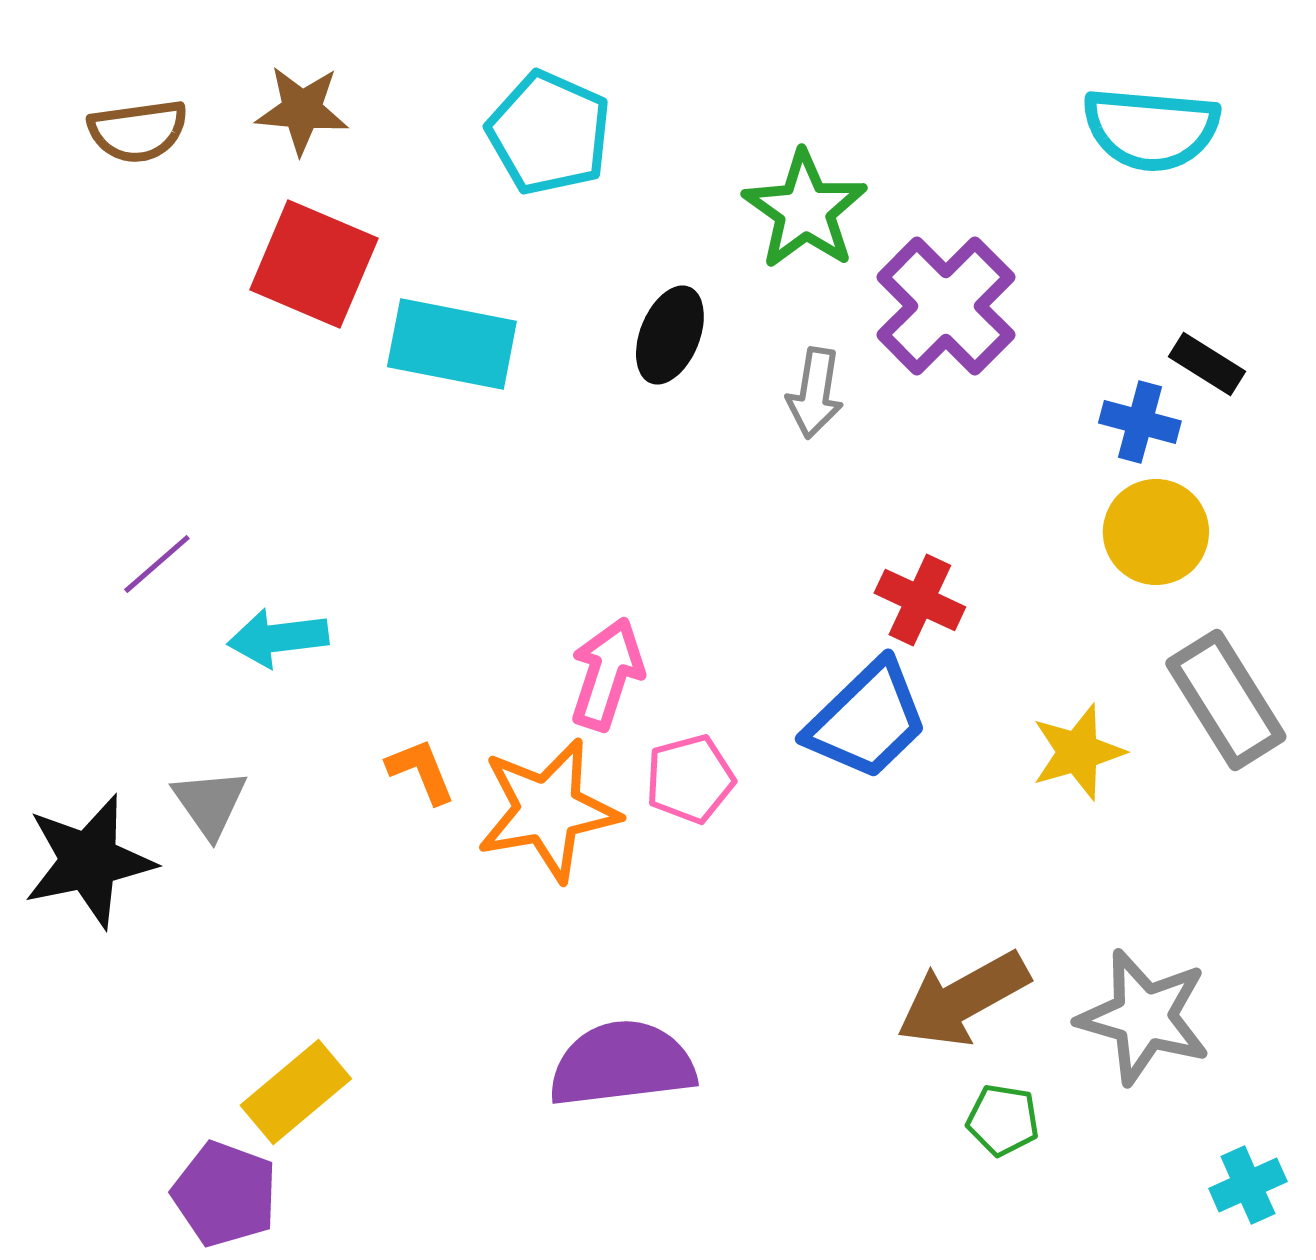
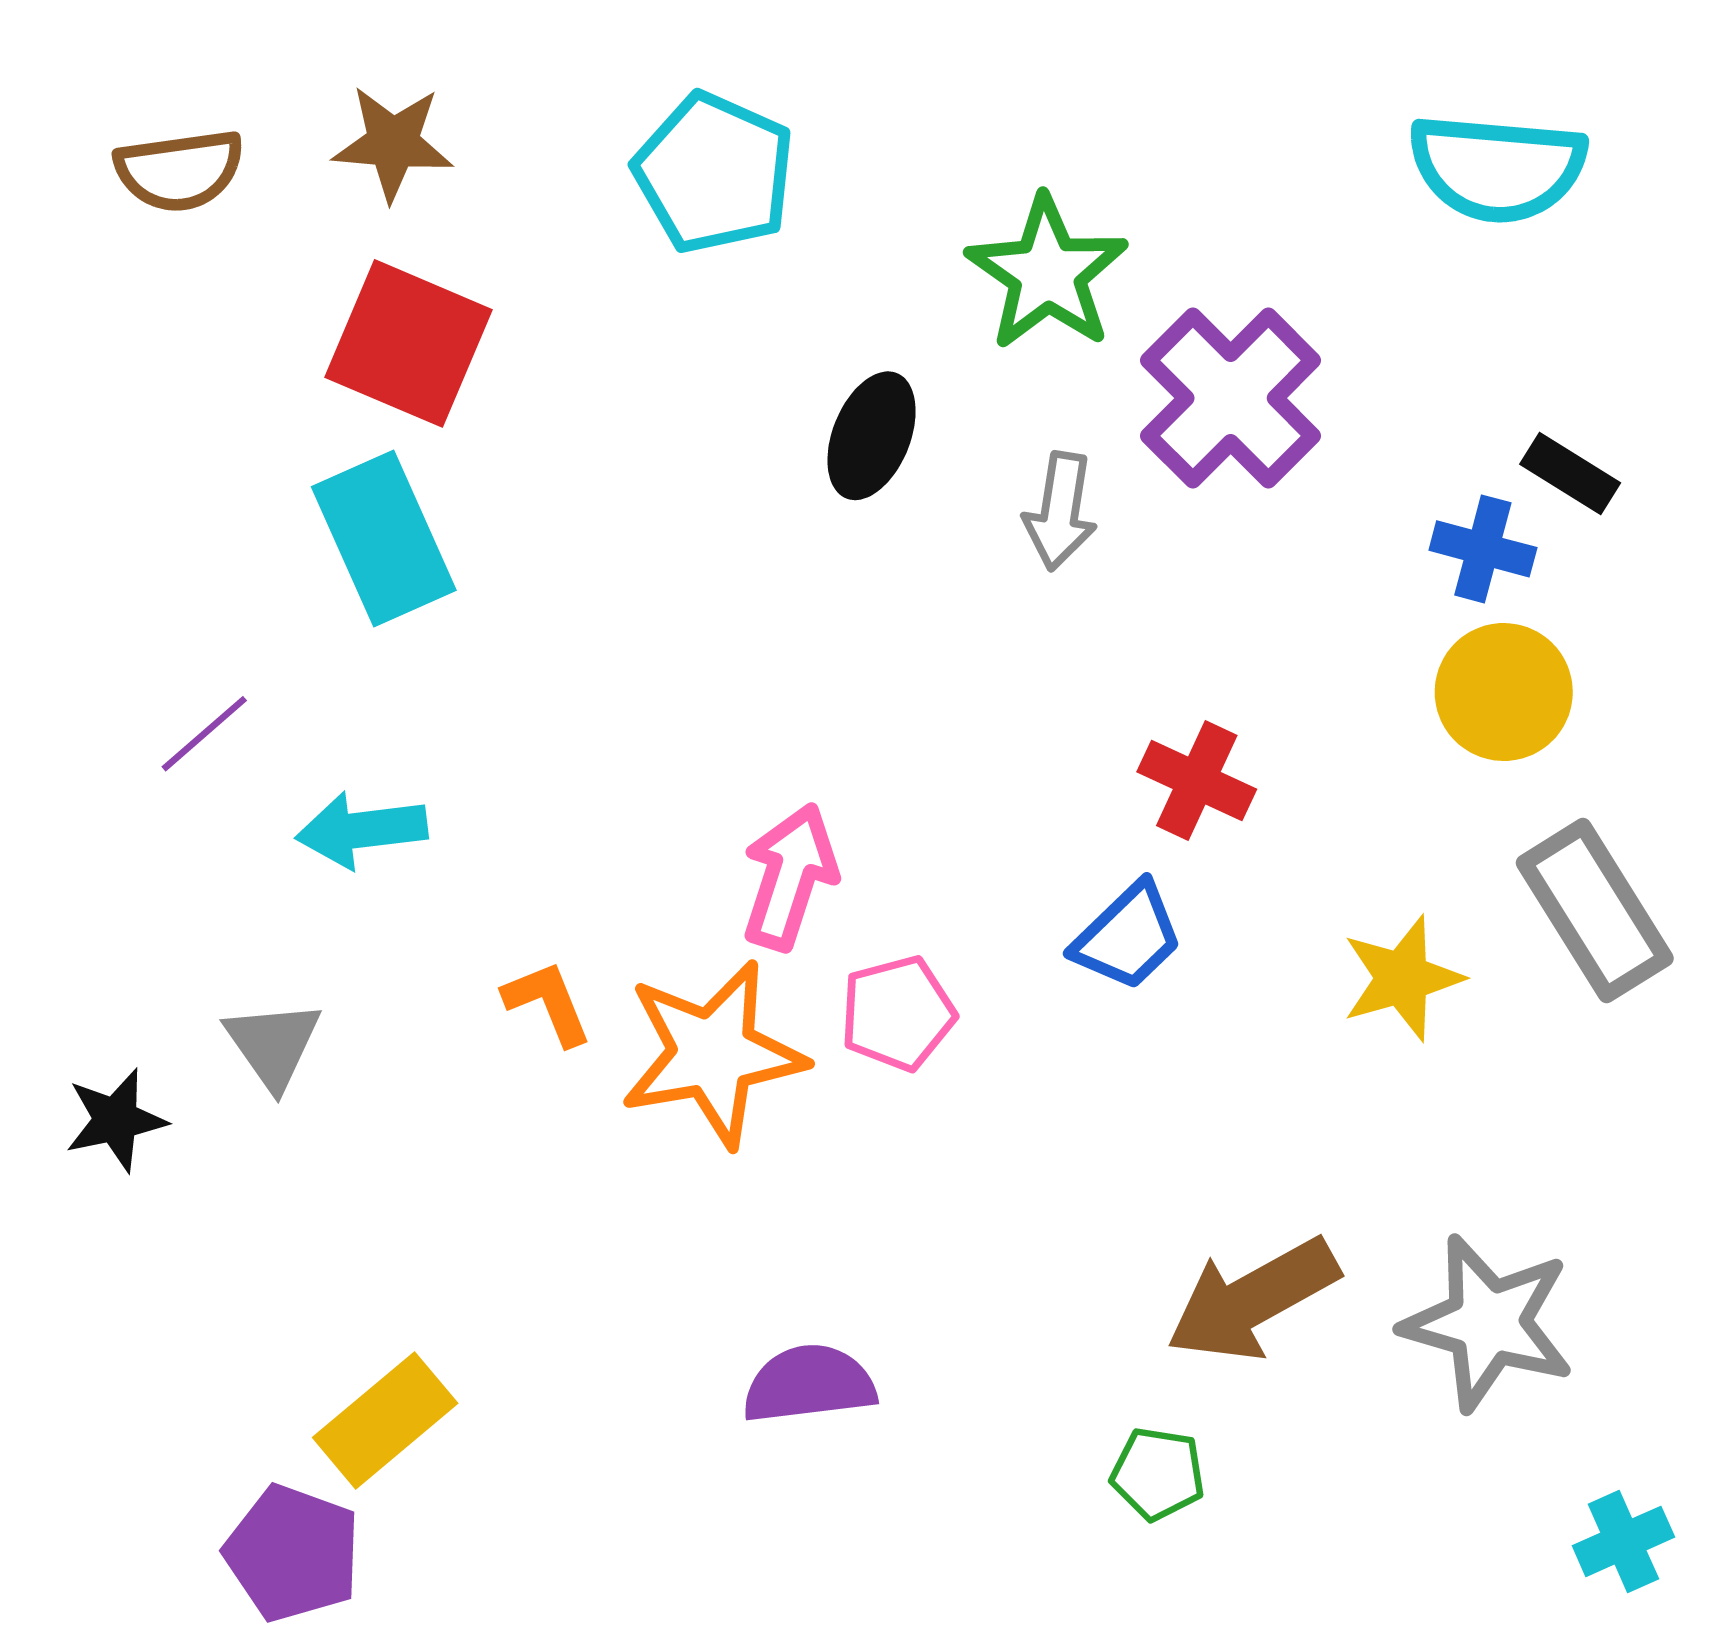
cyan rectangle: (452, 344) -> (384, 539), moved, turned 55
blue trapezoid: (867, 720) -> (1128, 937), size x0.7
black star: (89, 861) -> (116, 1120), size x0.6
purple semicircle: (622, 1064) -> (809, 1384), size x0.7
green pentagon: (1003, 1120) -> (1158, 1474), moved

